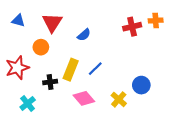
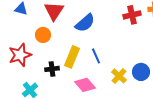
blue semicircle: (84, 35) -> (85, 23), size x1.5
blue line: (95, 69) -> (96, 56), turned -70
yellow cross: (119, 99) -> (119, 76), moved

